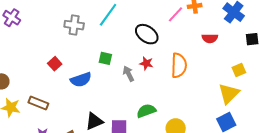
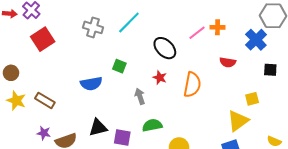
red square: (55, 64) -> (43, 39), moved, size x1.6
gray arrow: (129, 74) -> (140, 96), moved

